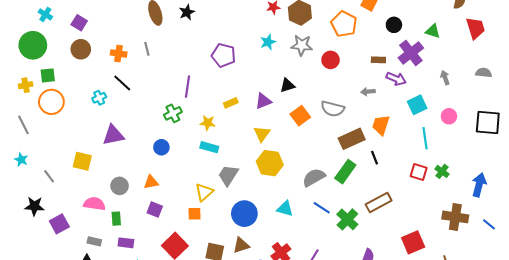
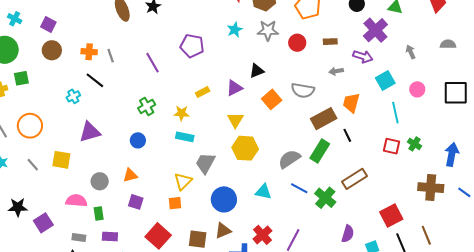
gray line: (147, 49) -> (111, 56), moved
brown rectangle: (378, 60) -> (330, 42), moved
purple line: (188, 87) -> (152, 63), moved, turned -35
orange circle: (51, 102) -> (30, 126), moved
gray line: (49, 176) -> (33, 165), moved

